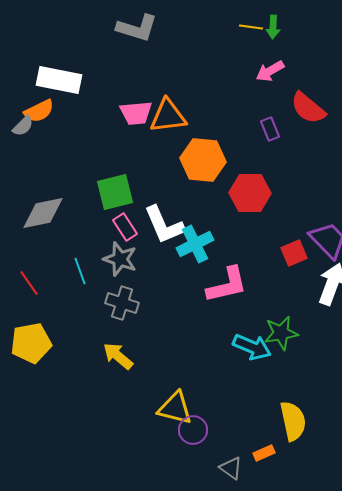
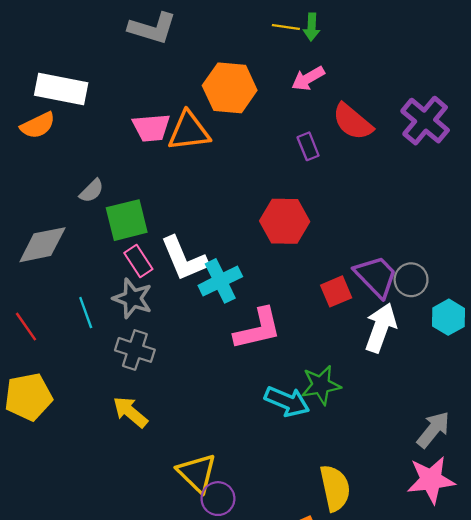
gray semicircle: (23, 126) -> (92, 191), moved
orange hexagon: (203, 160) -> (230, 88), moved
yellow triangle: (175, 408) -> (197, 473), turned 30

